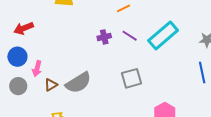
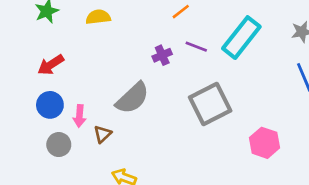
gray square: (132, 78) -> (210, 104), size x1.4
gray semicircle: (78, 83) -> (132, 98), moved

